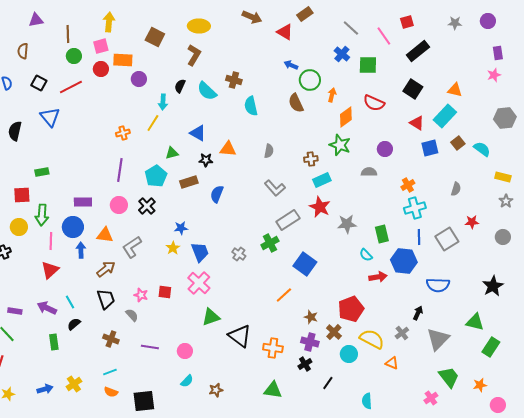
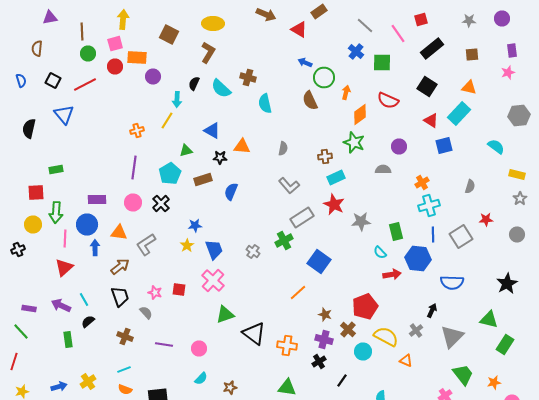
brown square: (458, 143) -> (472, 54), moved, turned 32

